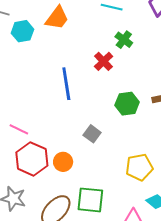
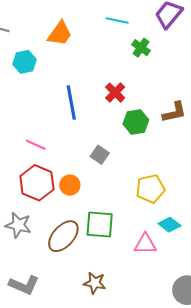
cyan hexagon: (22, 31) -> (24, 62), moved
green cross: (124, 40) -> (141, 48), moved
red cross: (104, 61) -> (115, 93), moved
pink line: (19, 129) -> (36, 145), moved

